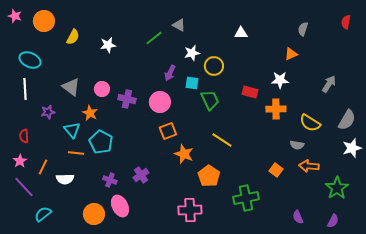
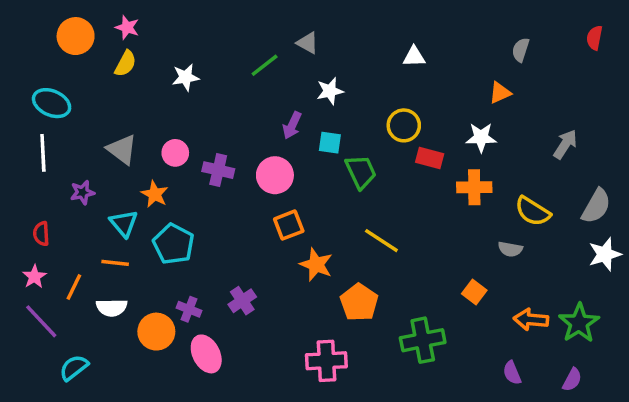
pink star: (15, 16) -> (127, 27), moved
yellow circle: (214, 66) -> (404, 125), moved
orange line: (76, 153) -> (115, 263), moved
orange arrow: (309, 166) -> (531, 320), moved
orange circle: (94, 214) -> (156, 332), moved

